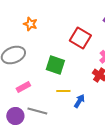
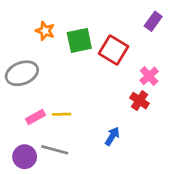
green square: (55, 65) -> (79, 40), moved, turned -30
yellow line: (63, 91) -> (62, 114), moved

